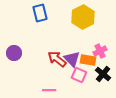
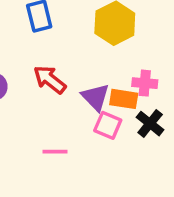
pink cross: (100, 51) -> (145, 83), turned 32
red arrow: (57, 59) -> (50, 80), moved

